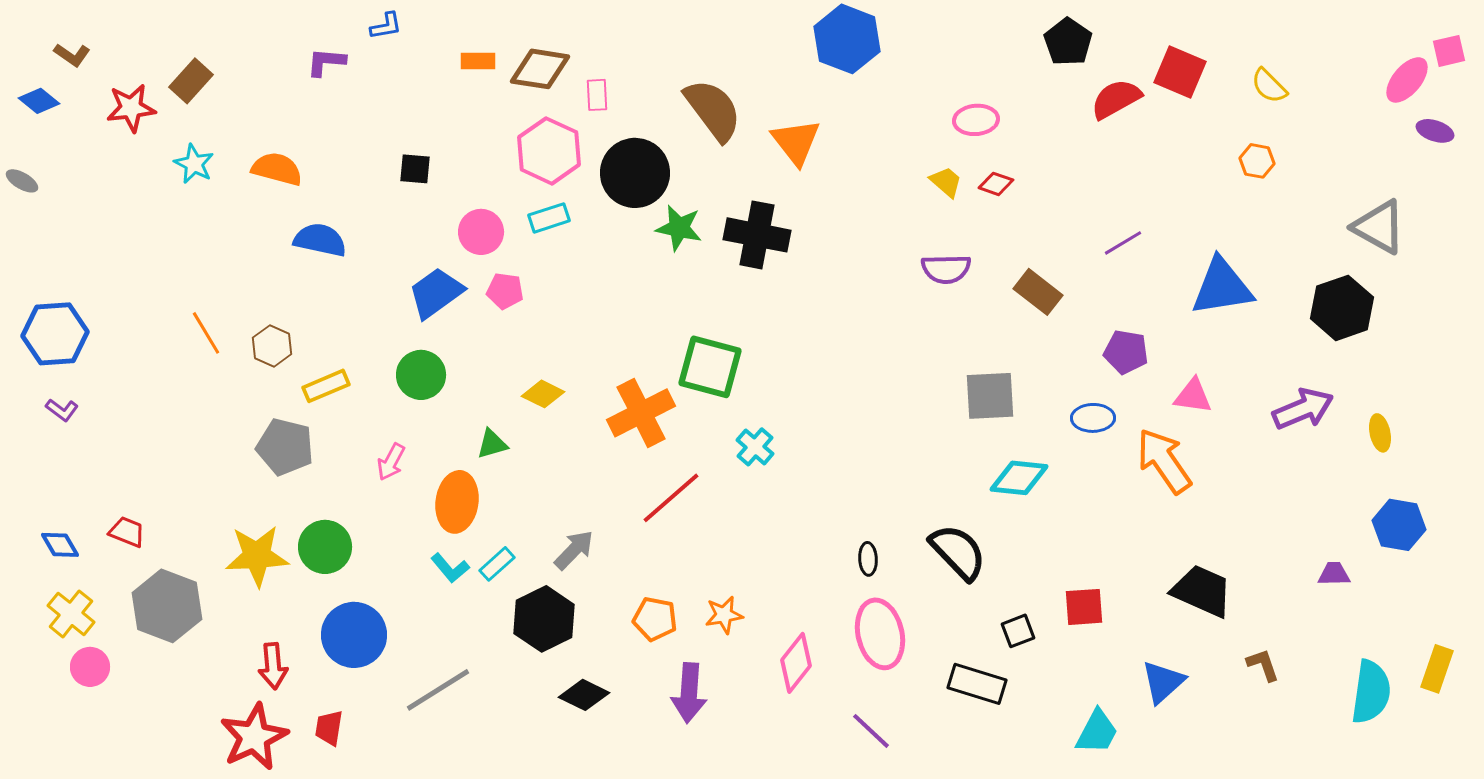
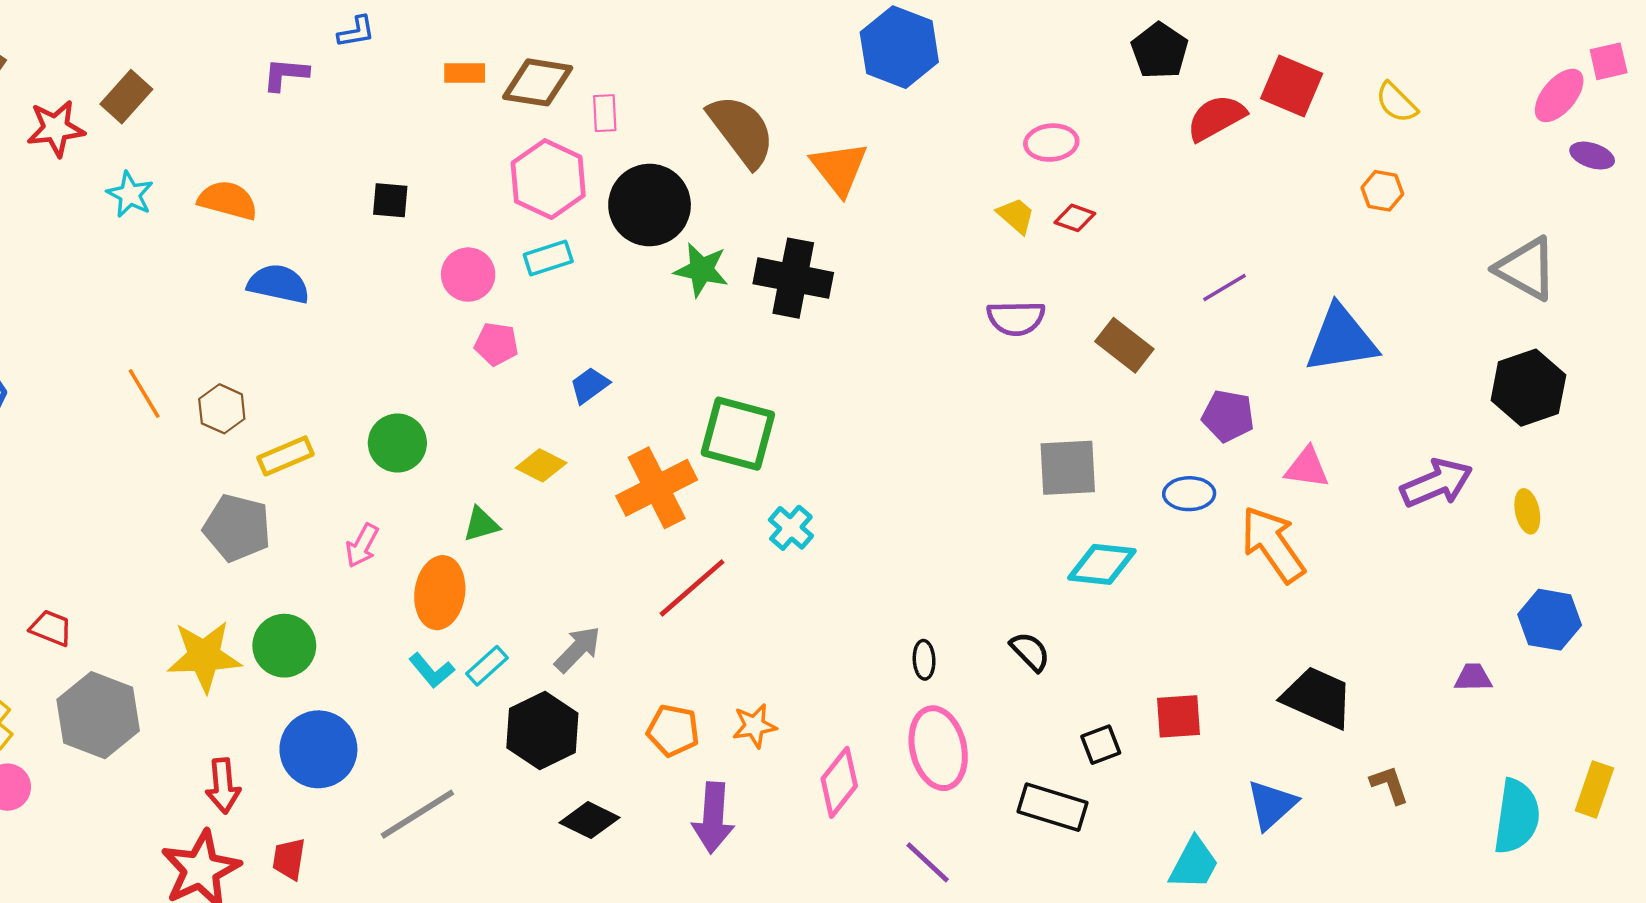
blue trapezoid: (436, 293) -> (589, 385), moved, size x0.6
black hexagon: (1342, 308) -> (1528, 388), moved
black semicircle: (958, 552) -> (1030, 652), size x0.6

